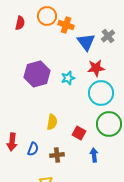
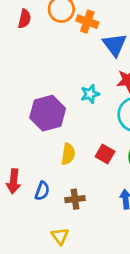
purple hexagon: (37, 74) -> (48, 113), moved
red square: (79, 133) -> (105, 154), moved

